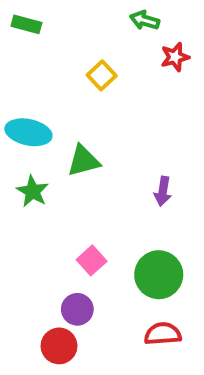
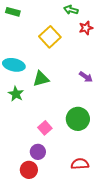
yellow square: (102, 75) -> (50, 37), size x1.5
purple arrow: (163, 191) -> (86, 77), moved, turned -64
green circle: (159, 275) -> (78, 119), moved

